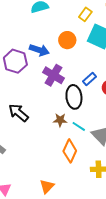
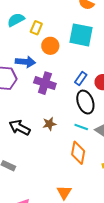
yellow rectangle: (85, 14) -> (36, 28), moved
black ellipse: (74, 97) -> (85, 102), moved
brown star: (60, 120) -> (49, 124), moved

